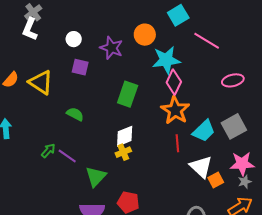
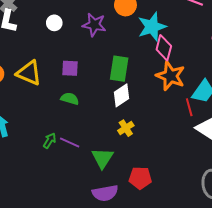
purple square: (80, 67) -> (70, 68), moved
white diamond: (125, 136) -> (121, 95), moved
red line: (177, 143) -> (189, 107), moved

